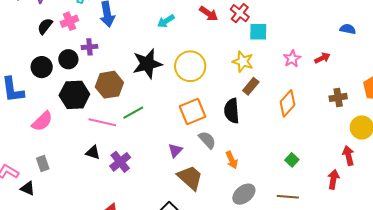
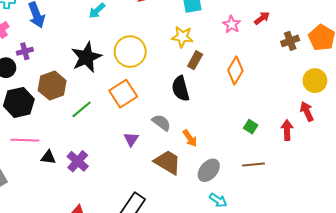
brown cross: (338, 97) -> (290, 41), moved
orange square: (193, 112) -> (123, 94), moved
pink line: (102, 122) -> (25, 140), moved
brown trapezoid: (190, 178) -> (168, 162), moved
red arrow: (333, 179) -> (287, 130), moved

